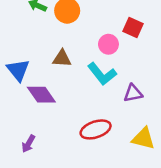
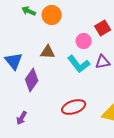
red square: (133, 27) -> (103, 28), turned 35
purple triangle: (133, 93) -> (103, 62), moved
purple diamond: (41, 95) -> (32, 80), turned 70

